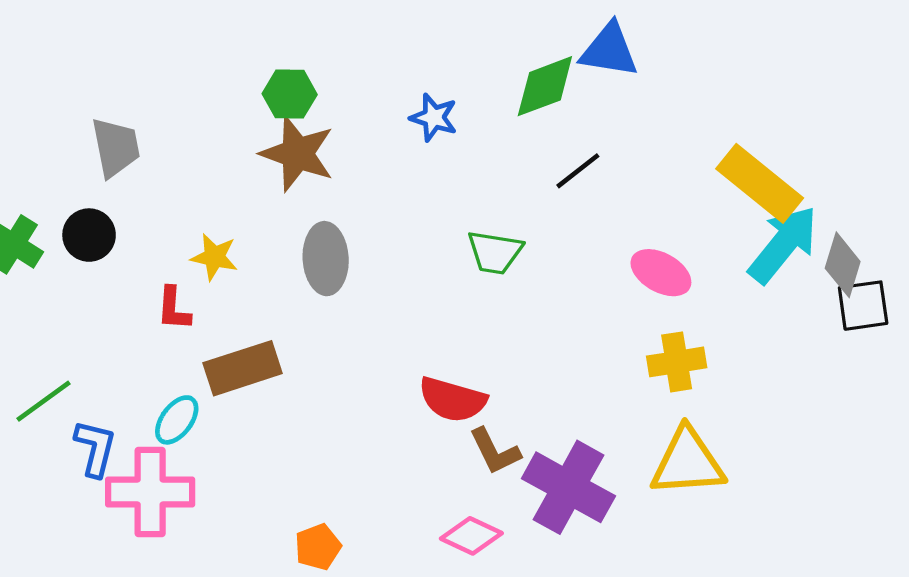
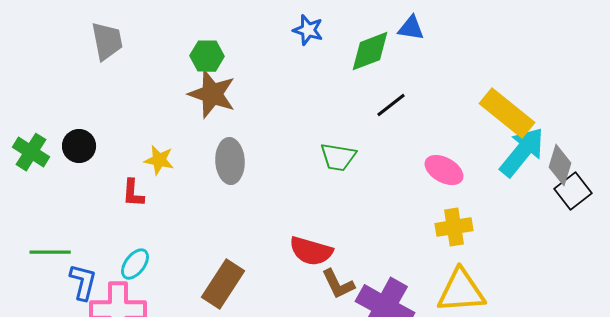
blue triangle: (609, 50) -> (411, 28), size x0.7
blue star: (434, 118) -> (308, 30), moved
gray trapezoid: (116, 147) -> (107, 41), moved
black square: (863, 306) -> (573, 191), turned -30
brown rectangle: (243, 368) -> (223, 284), moved, turned -39
green line: (44, 401) -> (50, 252), turned 36

